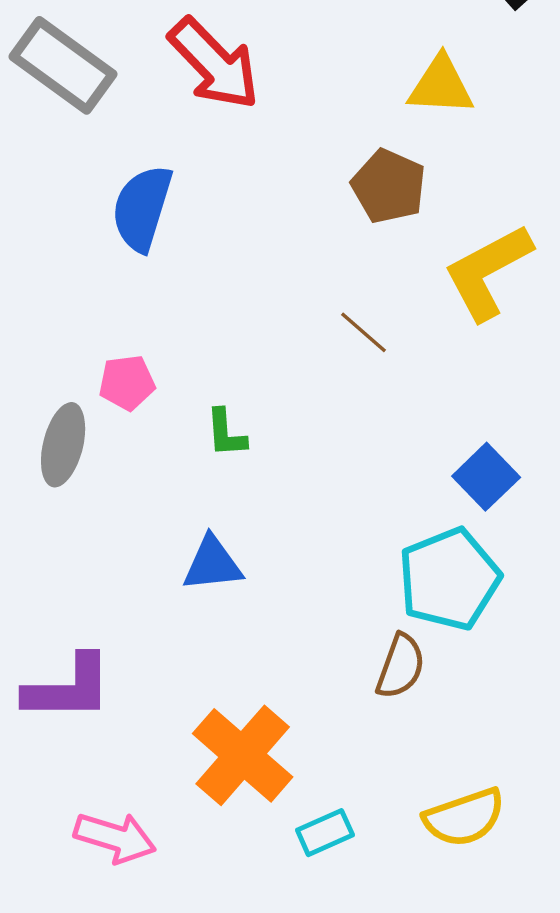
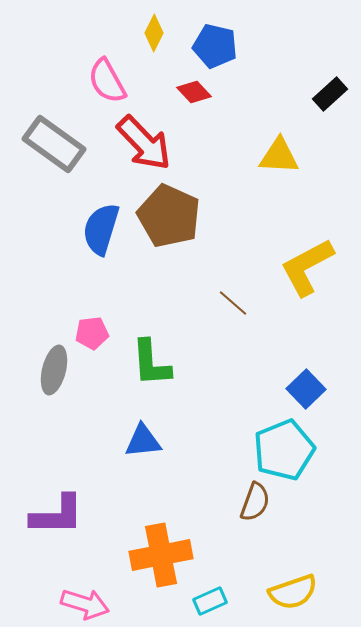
brown pentagon: (389, 186) -> (169, 216), moved, size x1.4
green L-shape: (226, 433) -> (151, 363), size x1.6
orange cross: (243, 755) -> (161, 555), turned 38

